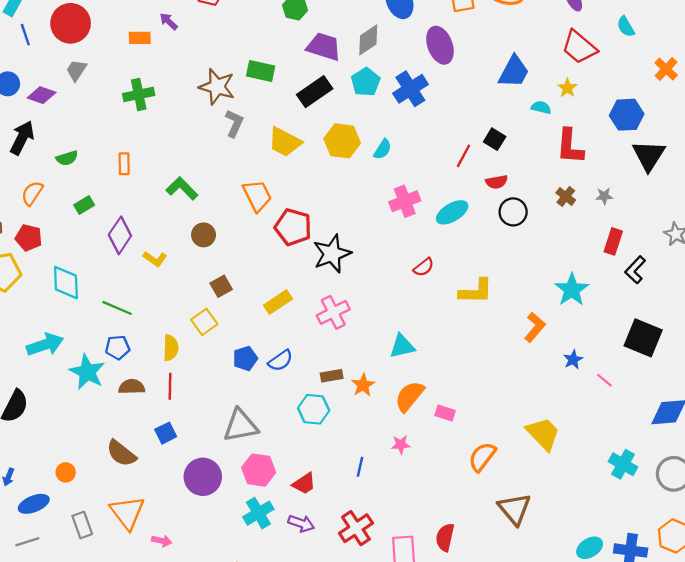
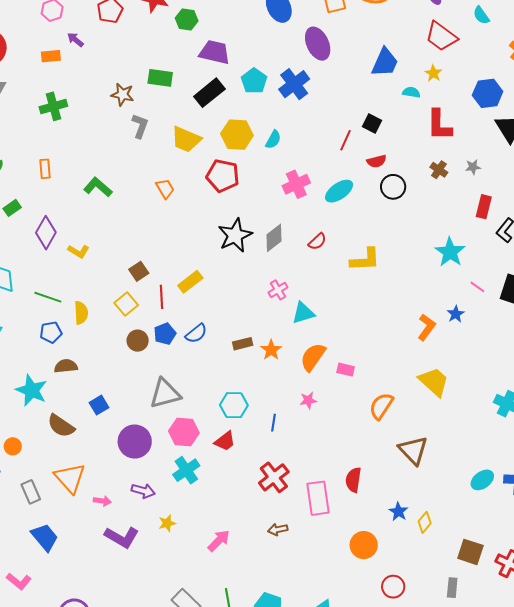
gray diamond: (368, 40) -> (274, 238), moved
brown star: (217, 87) -> (122, 95), size x0.7
orange trapezoid: (257, 196) -> (165, 189), size x0.7
red pentagon: (293, 227) -> (223, 176), moved
brown circle: (204, 235) -> (138, 341), moved
pink cross: (333, 312) -> (278, 290), moved, size x0.7
orange L-shape: (535, 327) -> (426, 327), moved
yellow semicircle: (171, 348) -> (81, 313), moved
cyan star: (87, 372) -> (31, 390), moved
pink line: (604, 380) -> (477, 287), moved
red line: (170, 386) -> (161, 297), moved
cyan hexagon: (314, 409) -> (234, 405), moved
purple arrow: (301, 523) -> (143, 491), moved

